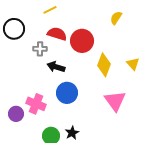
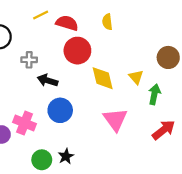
yellow semicircle: (116, 18) -> (107, 22), moved, turned -40
red semicircle: (57, 34) -> (67, 23), moved
yellow diamond: (104, 65) -> (103, 78), turned -35

